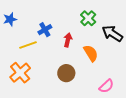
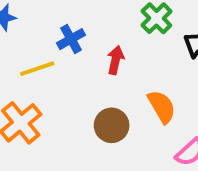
orange semicircle: (91, 53) -> (162, 107), moved

